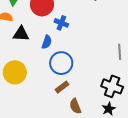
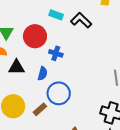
brown rectangle: (62, 87) -> (40, 109), moved

